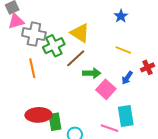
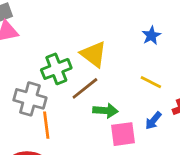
gray cross: (34, 34) -> (30, 99), moved
orange line: (32, 68) -> (46, 125), moved
pink square: (106, 89) -> (123, 134), turned 36

